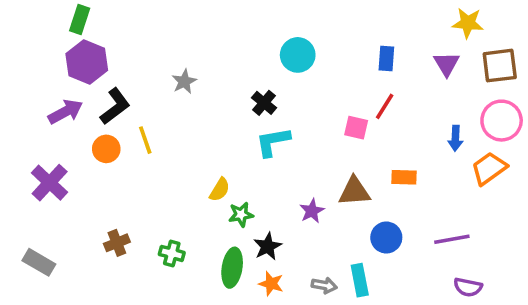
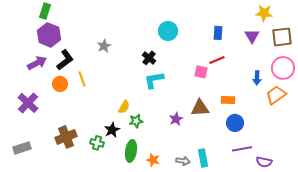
red line: (385, 106) -> (217, 60), turned 35
blue circle: (386, 238) -> (235, 123), moved
purple line: (452, 239) -> (242, 149), moved
brown cross: (117, 243) -> (66, 137), size x1.5
black star: (268, 246) -> (112, 130), moved
gray rectangle: (39, 262) -> (22, 148), turned -48

